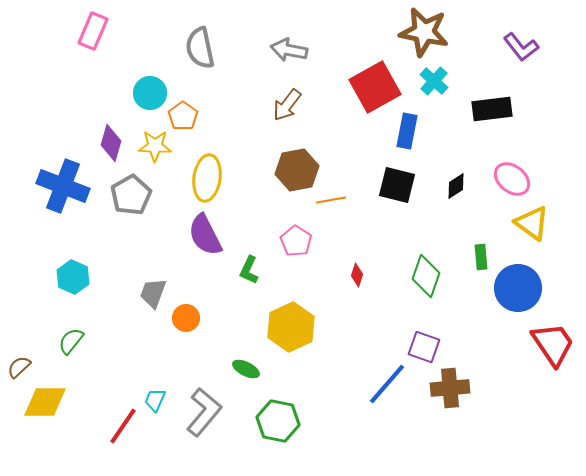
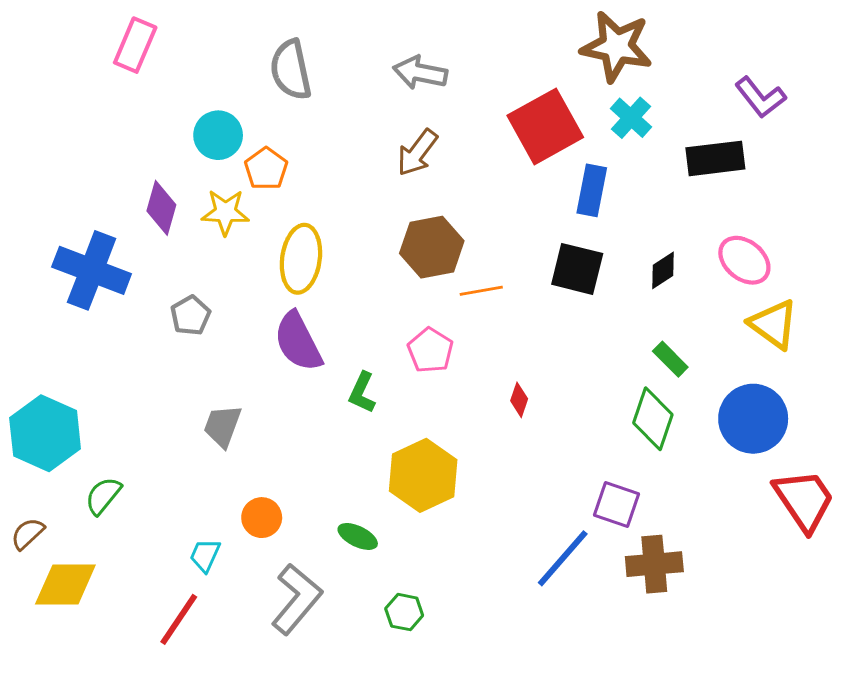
purple L-shape: (521, 47) -> (760, 97), moved
gray pentagon: (131, 195) -> (190, 315), moved, size x0.7
green rectangle: (481, 257) -> (670, 359), moved, turned -40
green diamond: (426, 276) -> (653, 419), moved
cyan hexagon: (73, 277) -> (45, 433), moved, size x1.5
orange circle: (186, 318) -> (262, 518), moved
cyan trapezoid: (155, 400) -> (205, 555), moved
green hexagon: (278, 421) -> (404, 612), size x0.6

